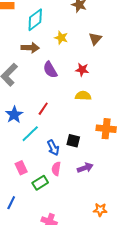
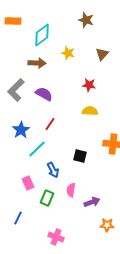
purple semicircle: (50, 70) -> (44, 94), moved, turned 150
blue arrow: (53, 148) -> (53, 170), moved
purple arrow: (85, 168) -> (92, 202), moved
pink semicircle: (56, 169) -> (71, 190), moved
green rectangle: (40, 183) -> (47, 198), turned -35

